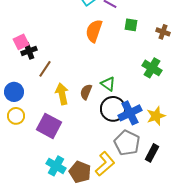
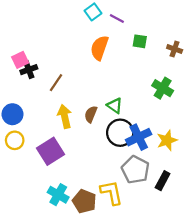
brown line: (45, 69) -> (56, 83), moved
purple square: (49, 126) -> (51, 151), turned 30
yellow L-shape: (105, 164) -> (111, 193), turned -60

